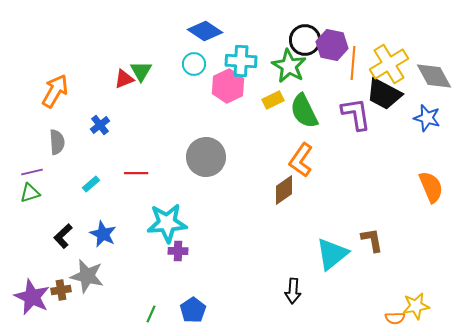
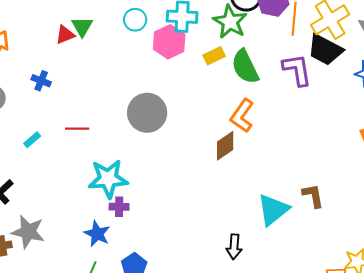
blue cross: (100, 125) -> (41, 81), turned -30
blue star: (103, 234) -> (97, 234), moved

